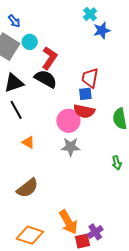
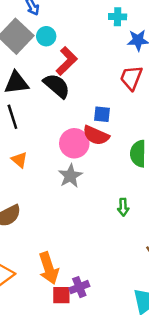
cyan cross: (90, 14) -> (118, 17), moved, turned 32
red trapezoid: (90, 78) -> (131, 78), moved
gray star: (71, 147) -> (70, 176), turned 30

